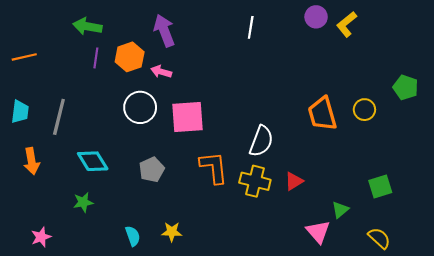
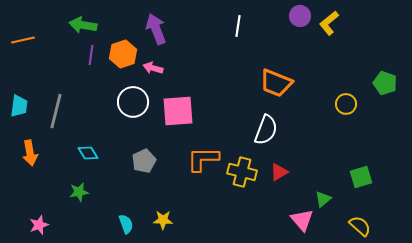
orange line: (24, 57) -> (23, 40), moved
orange trapezoid: (322, 114) -> (276, 83), moved, turned -52
white semicircle: (261, 141) -> (266, 130), moved
cyan diamond: (93, 161) -> (88, 153), size x0.7
orange L-shape: (214, 167) -> (203, 159), turned -84

